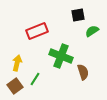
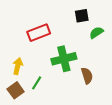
green cross: (61, 56) -> (64, 59), turned -35

